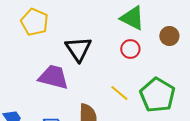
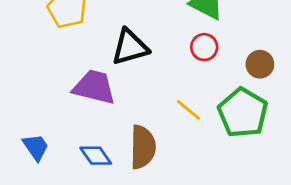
brown circle: (169, 36) -> (260, 64), moved
black triangle: (78, 49) -> (130, 47), turned 48

